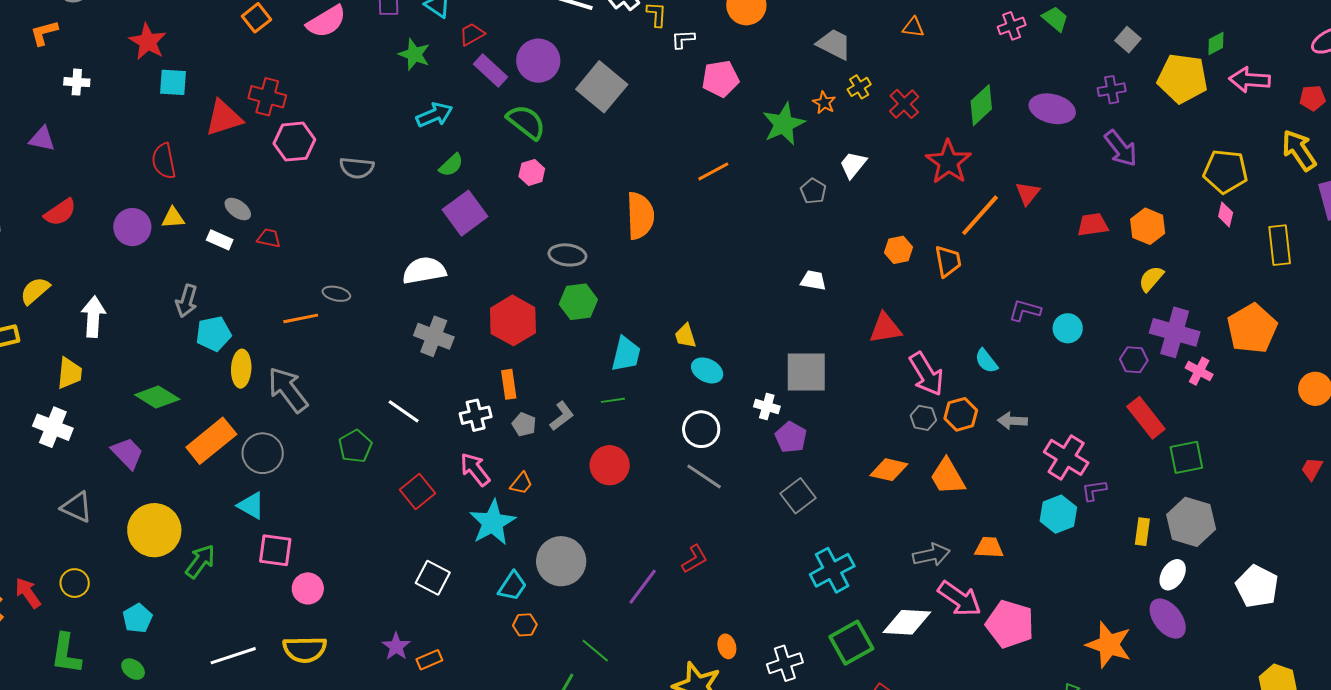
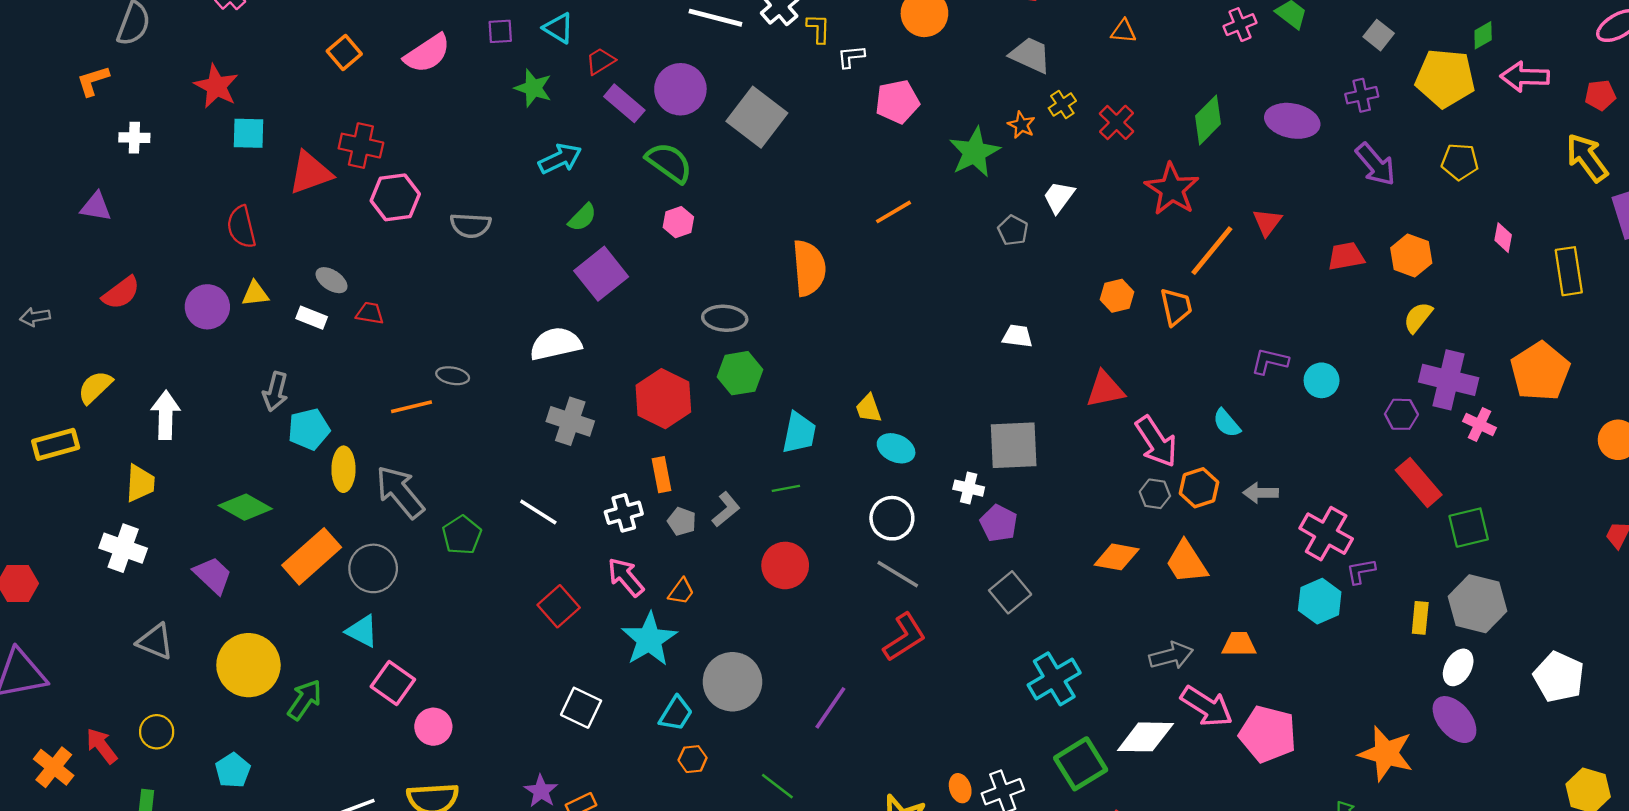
yellow pentagon: (1225, 171) -> (1460, 162), moved, size x0.7
green pentagon: (355, 446) -> (462, 535), moved
pink square: (275, 550) -> (393, 683), turned 30
red L-shape: (695, 559) -> (904, 637), moved, size x1.4
orange ellipse: (727, 646) -> (960, 788), moved

